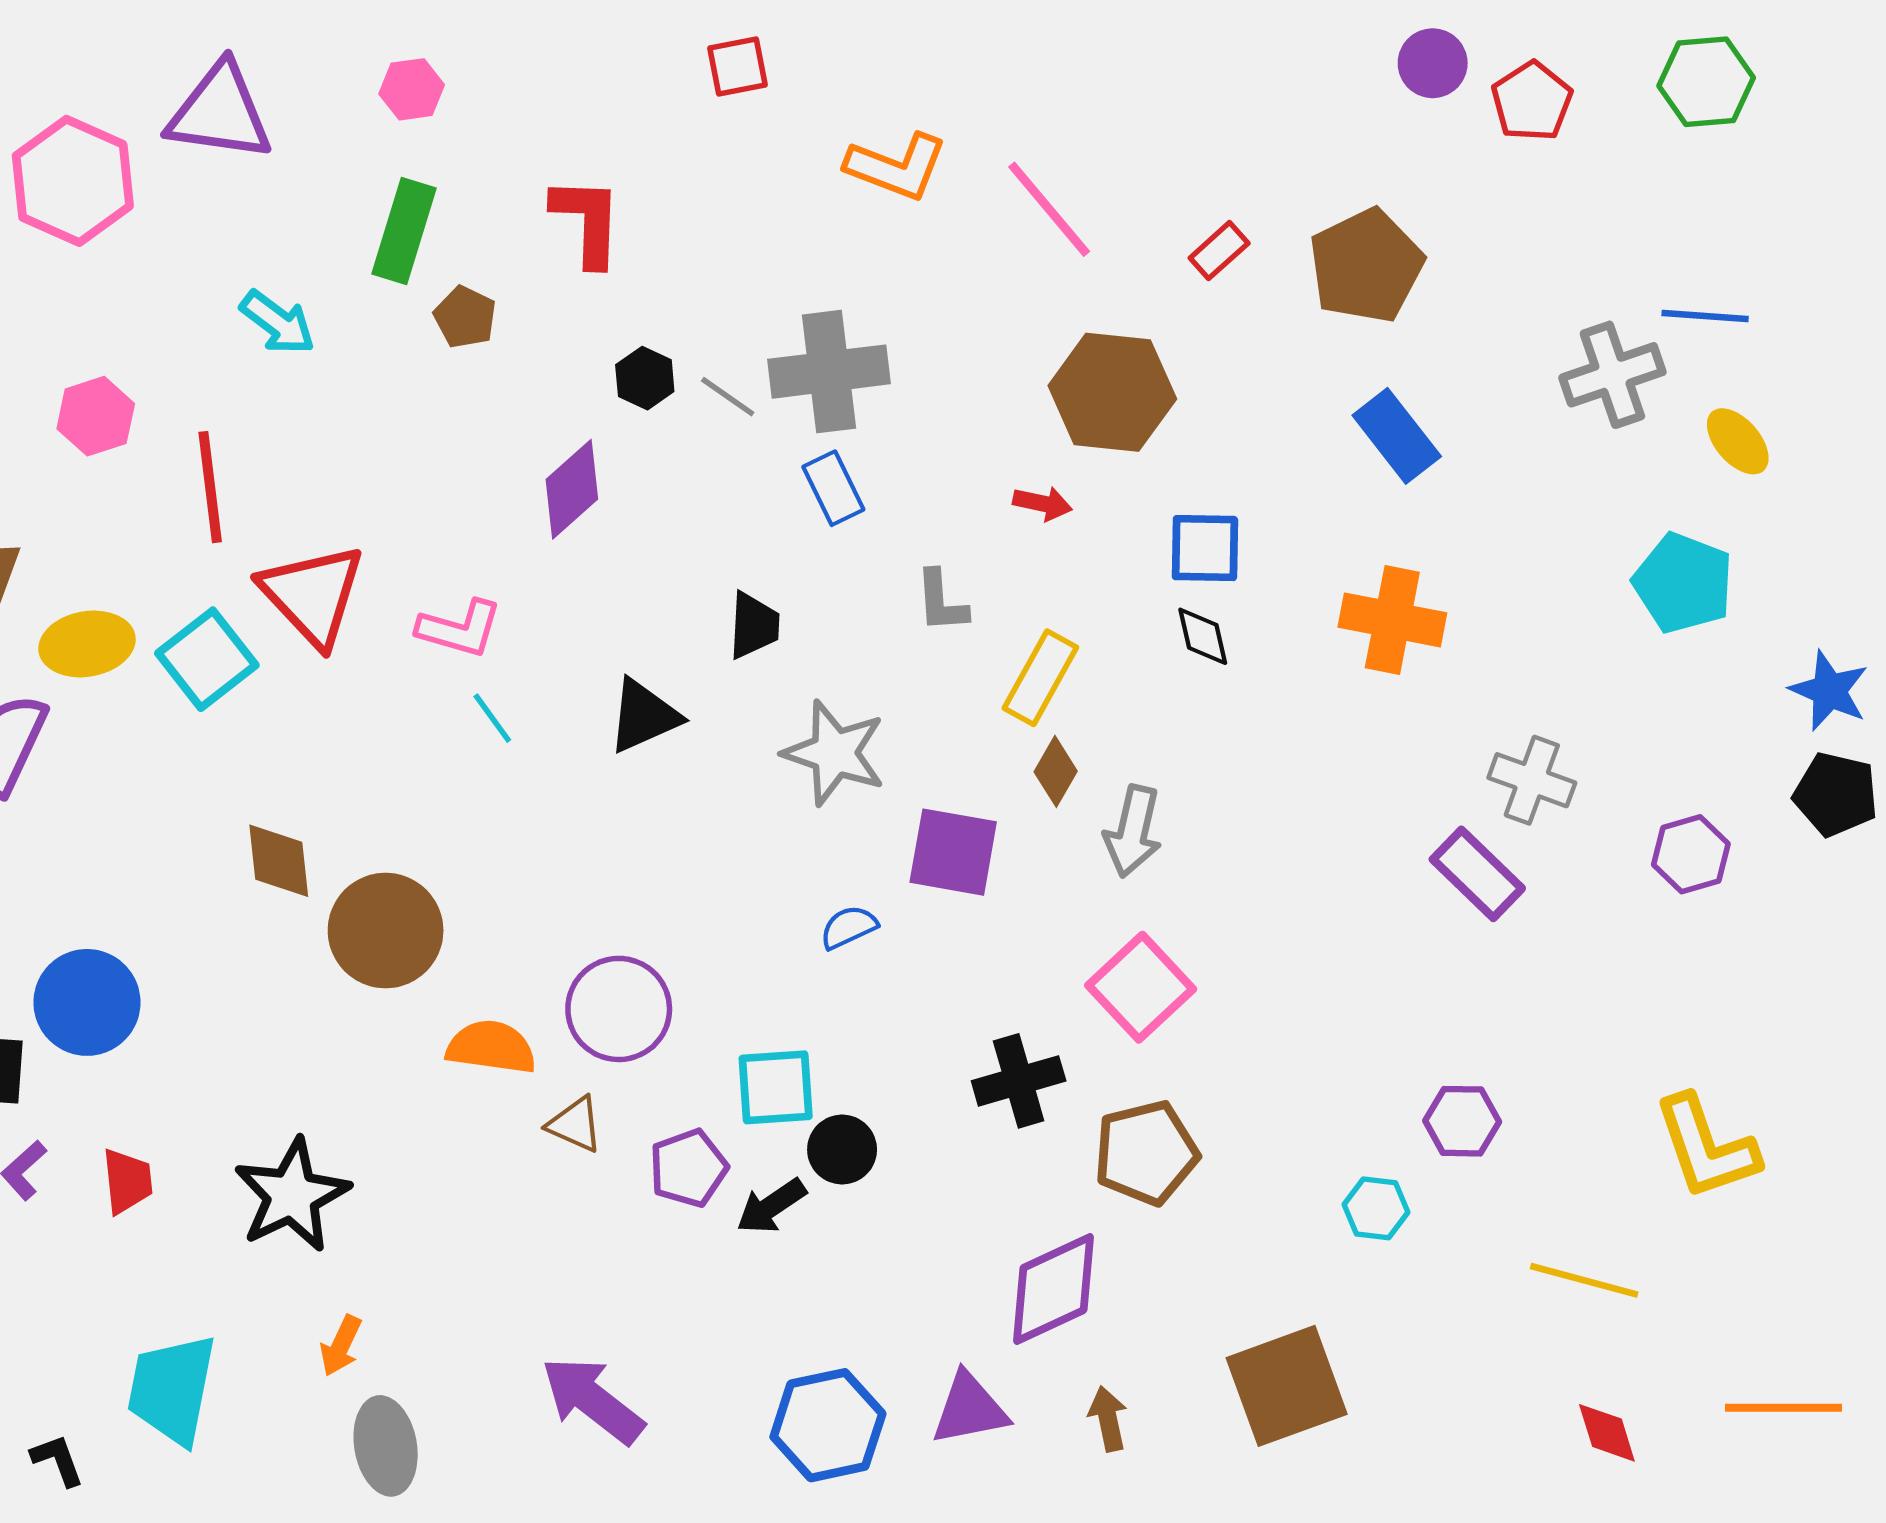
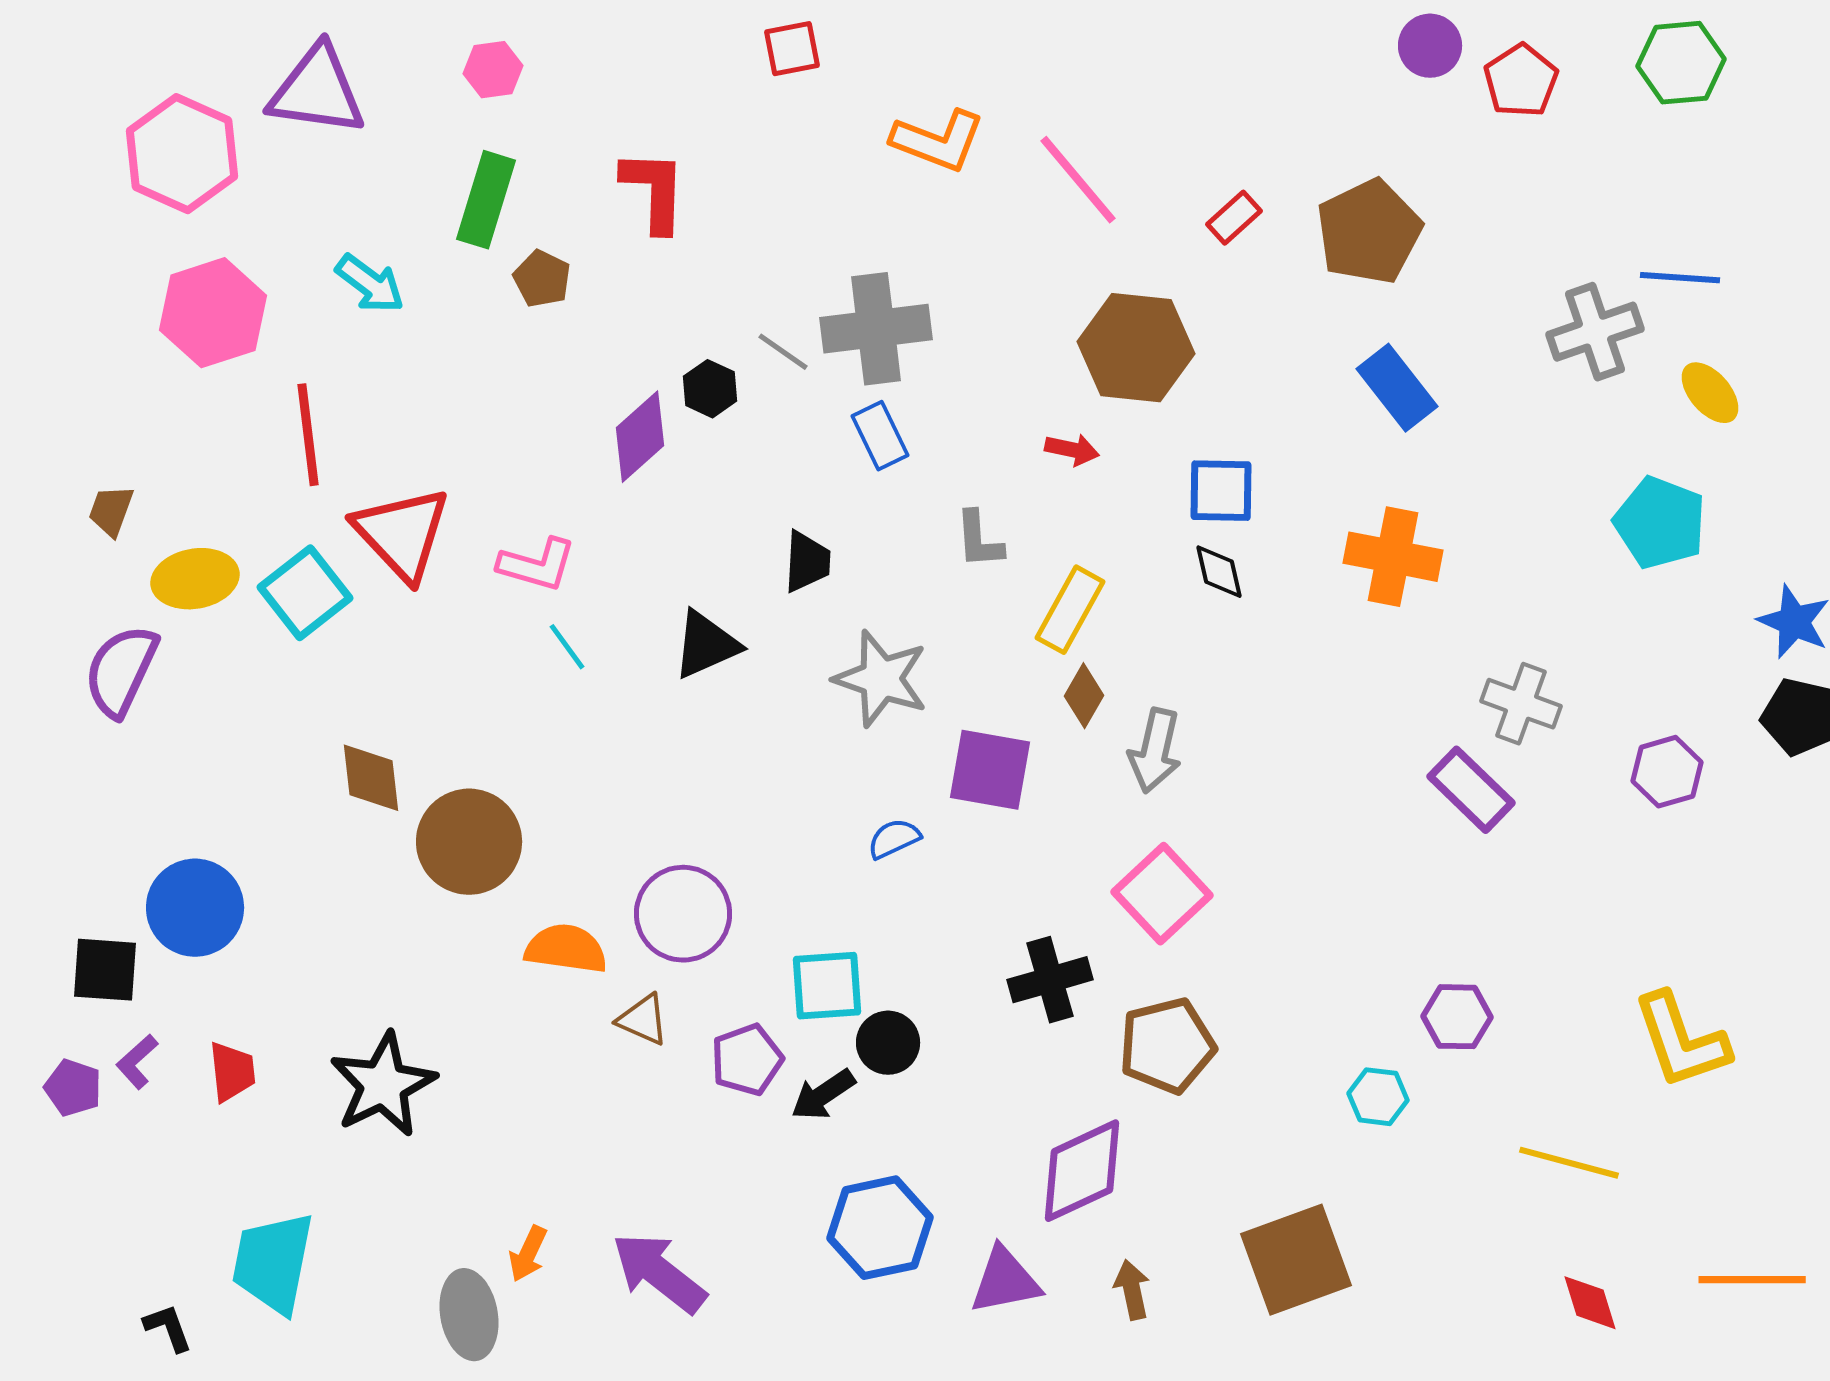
black hexagon: (645, 378) -> (710, 389), moved
pink hexagon: (96, 416) -> (213, 313), moved, size x1.5
orange arrow: (341, 1346) -> (528, 1254), moved
blue hexagon: (828, 1425) -> (880, 1228), moved

